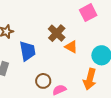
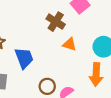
brown cross: (57, 33) -> (56, 22), moved

